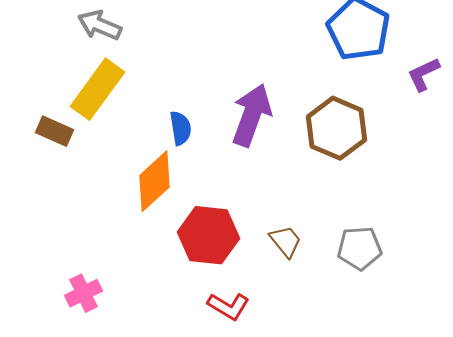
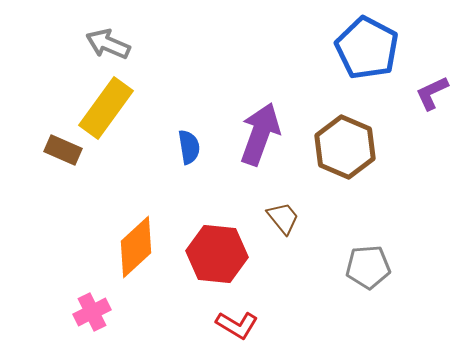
orange diamond: (155, 181) -> (136, 247), moved
brown trapezoid: (286, 241) -> (283, 218), moved

